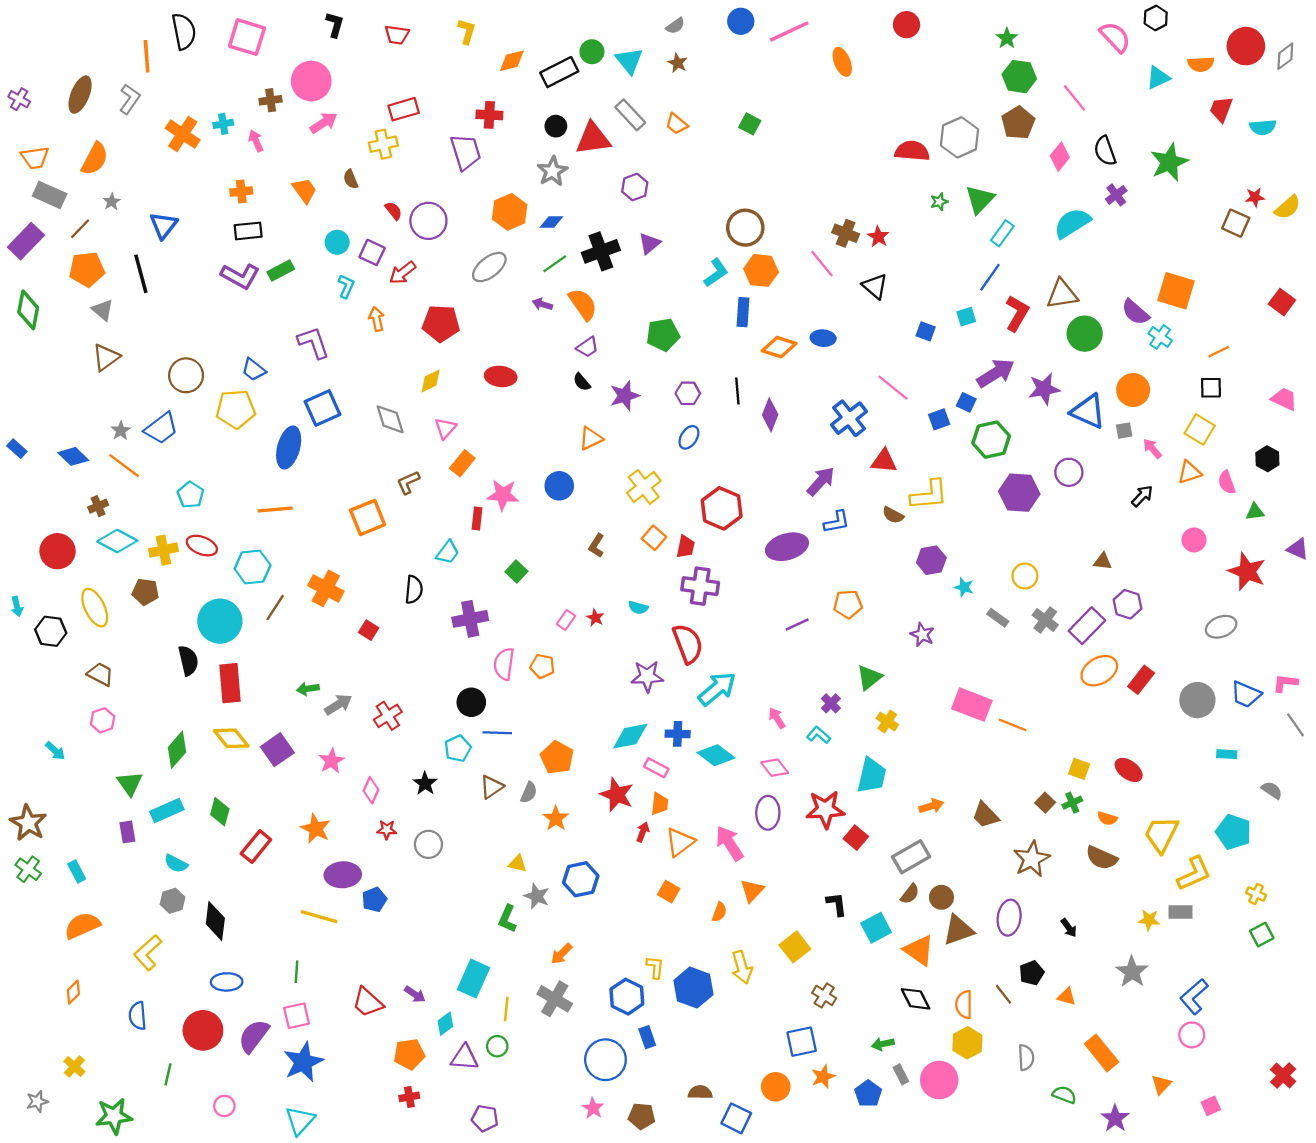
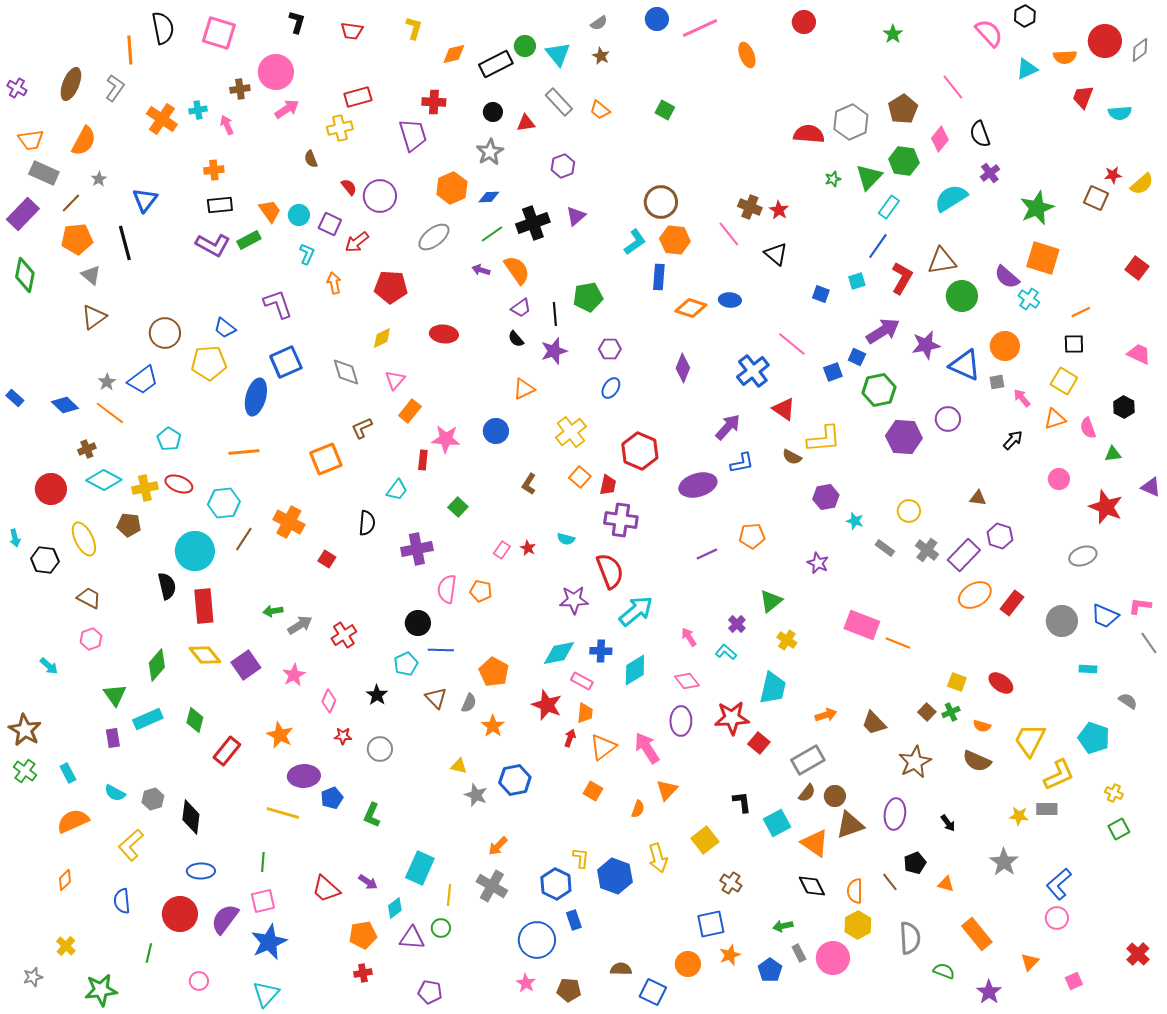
green hexagon: (1019, 77) -> (904, 161), moved
red triangle: (593, 139) -> (526, 123), size x0.6
green star: (1169, 162) -> (1037, 208), moved
orange trapezoid: (304, 190) -> (270, 211), moved
black line: (737, 391) -> (555, 314), moved
red triangle: (884, 461) -> (784, 409), turned 30
cyan diamond: (716, 755) -> (635, 670), turned -68
brown triangle: (492, 787) -> (436, 698), turned -40
cyan semicircle: (176, 864) -> (115, 793), moved
green L-shape: (507, 919) -> (372, 815), moved
gray semicircle: (1026, 1057) -> (910, 938), size x1.4

